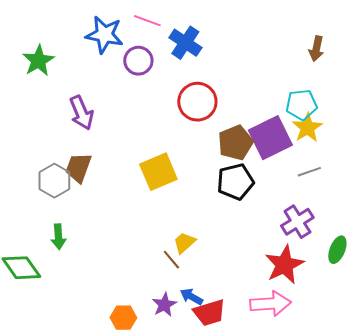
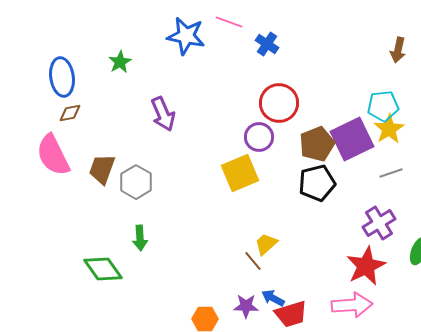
blue cross: (185, 43) -> (267, 44), size x0.7
green star: (38, 61) -> (120, 62), size x0.7
purple circle: (138, 61) -> (259, 137), moved
brown trapezoid: (78, 168) -> (102, 169), moved
purple star: (164, 305) -> (246, 306), turned 30

